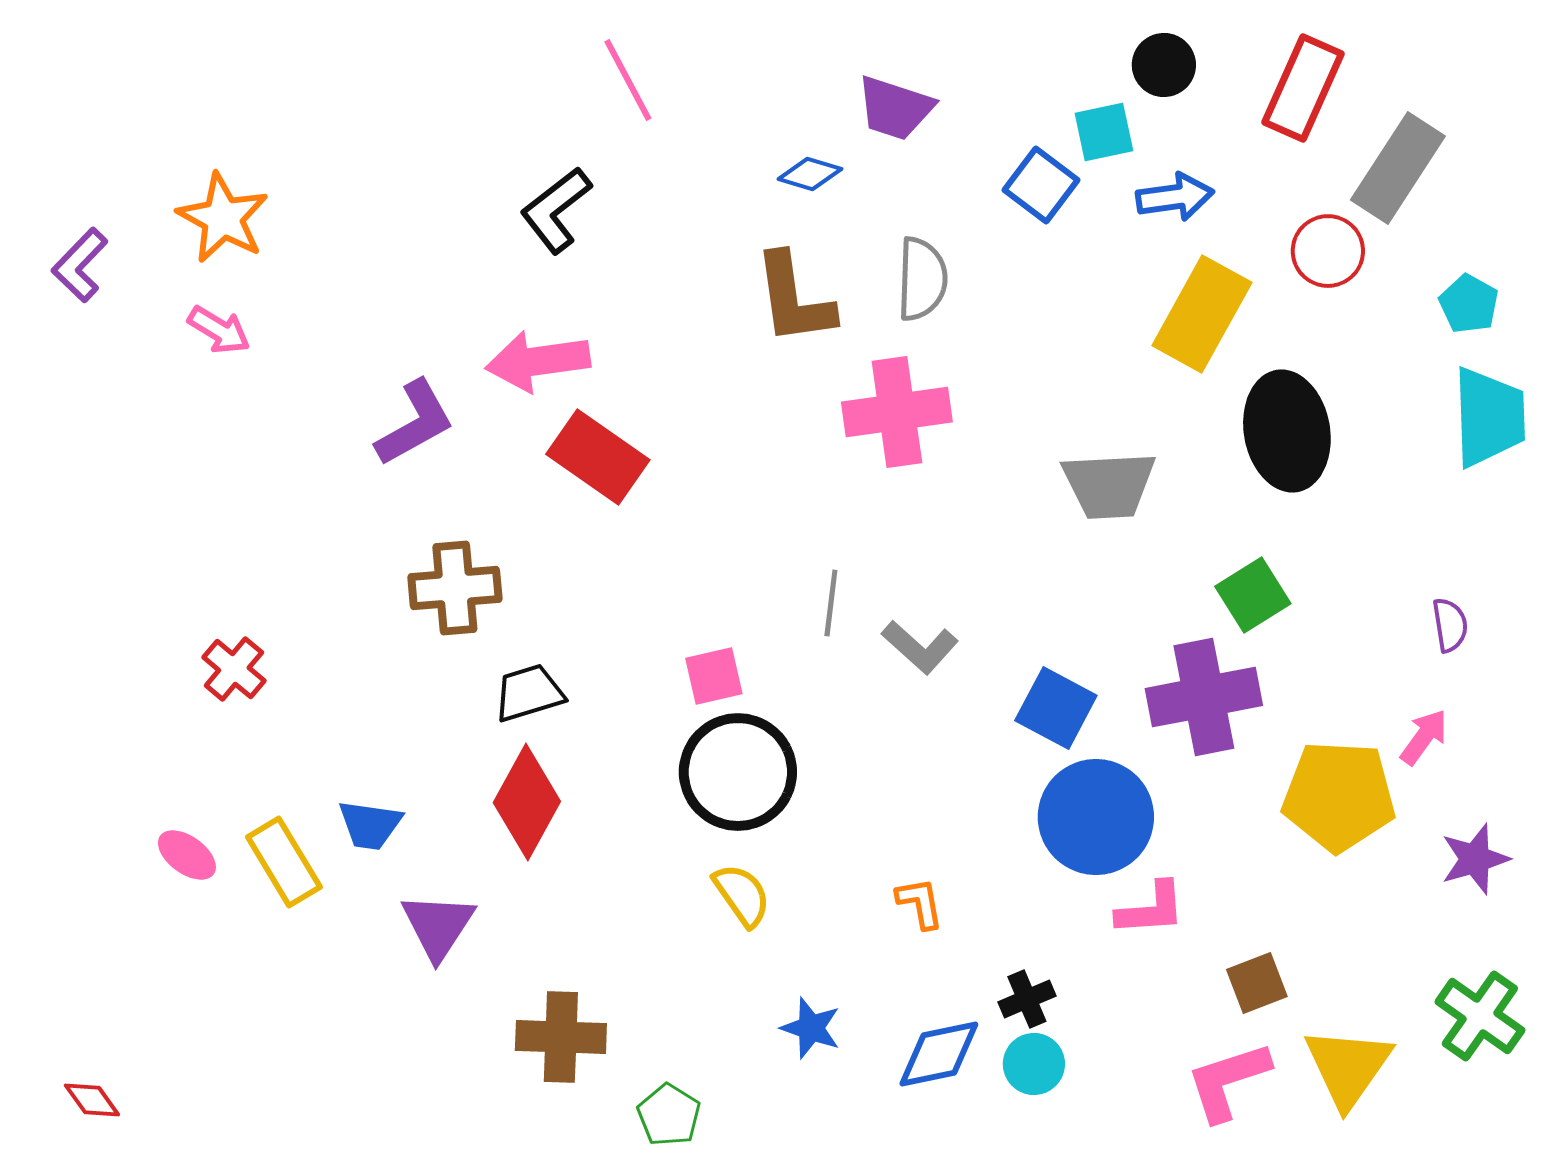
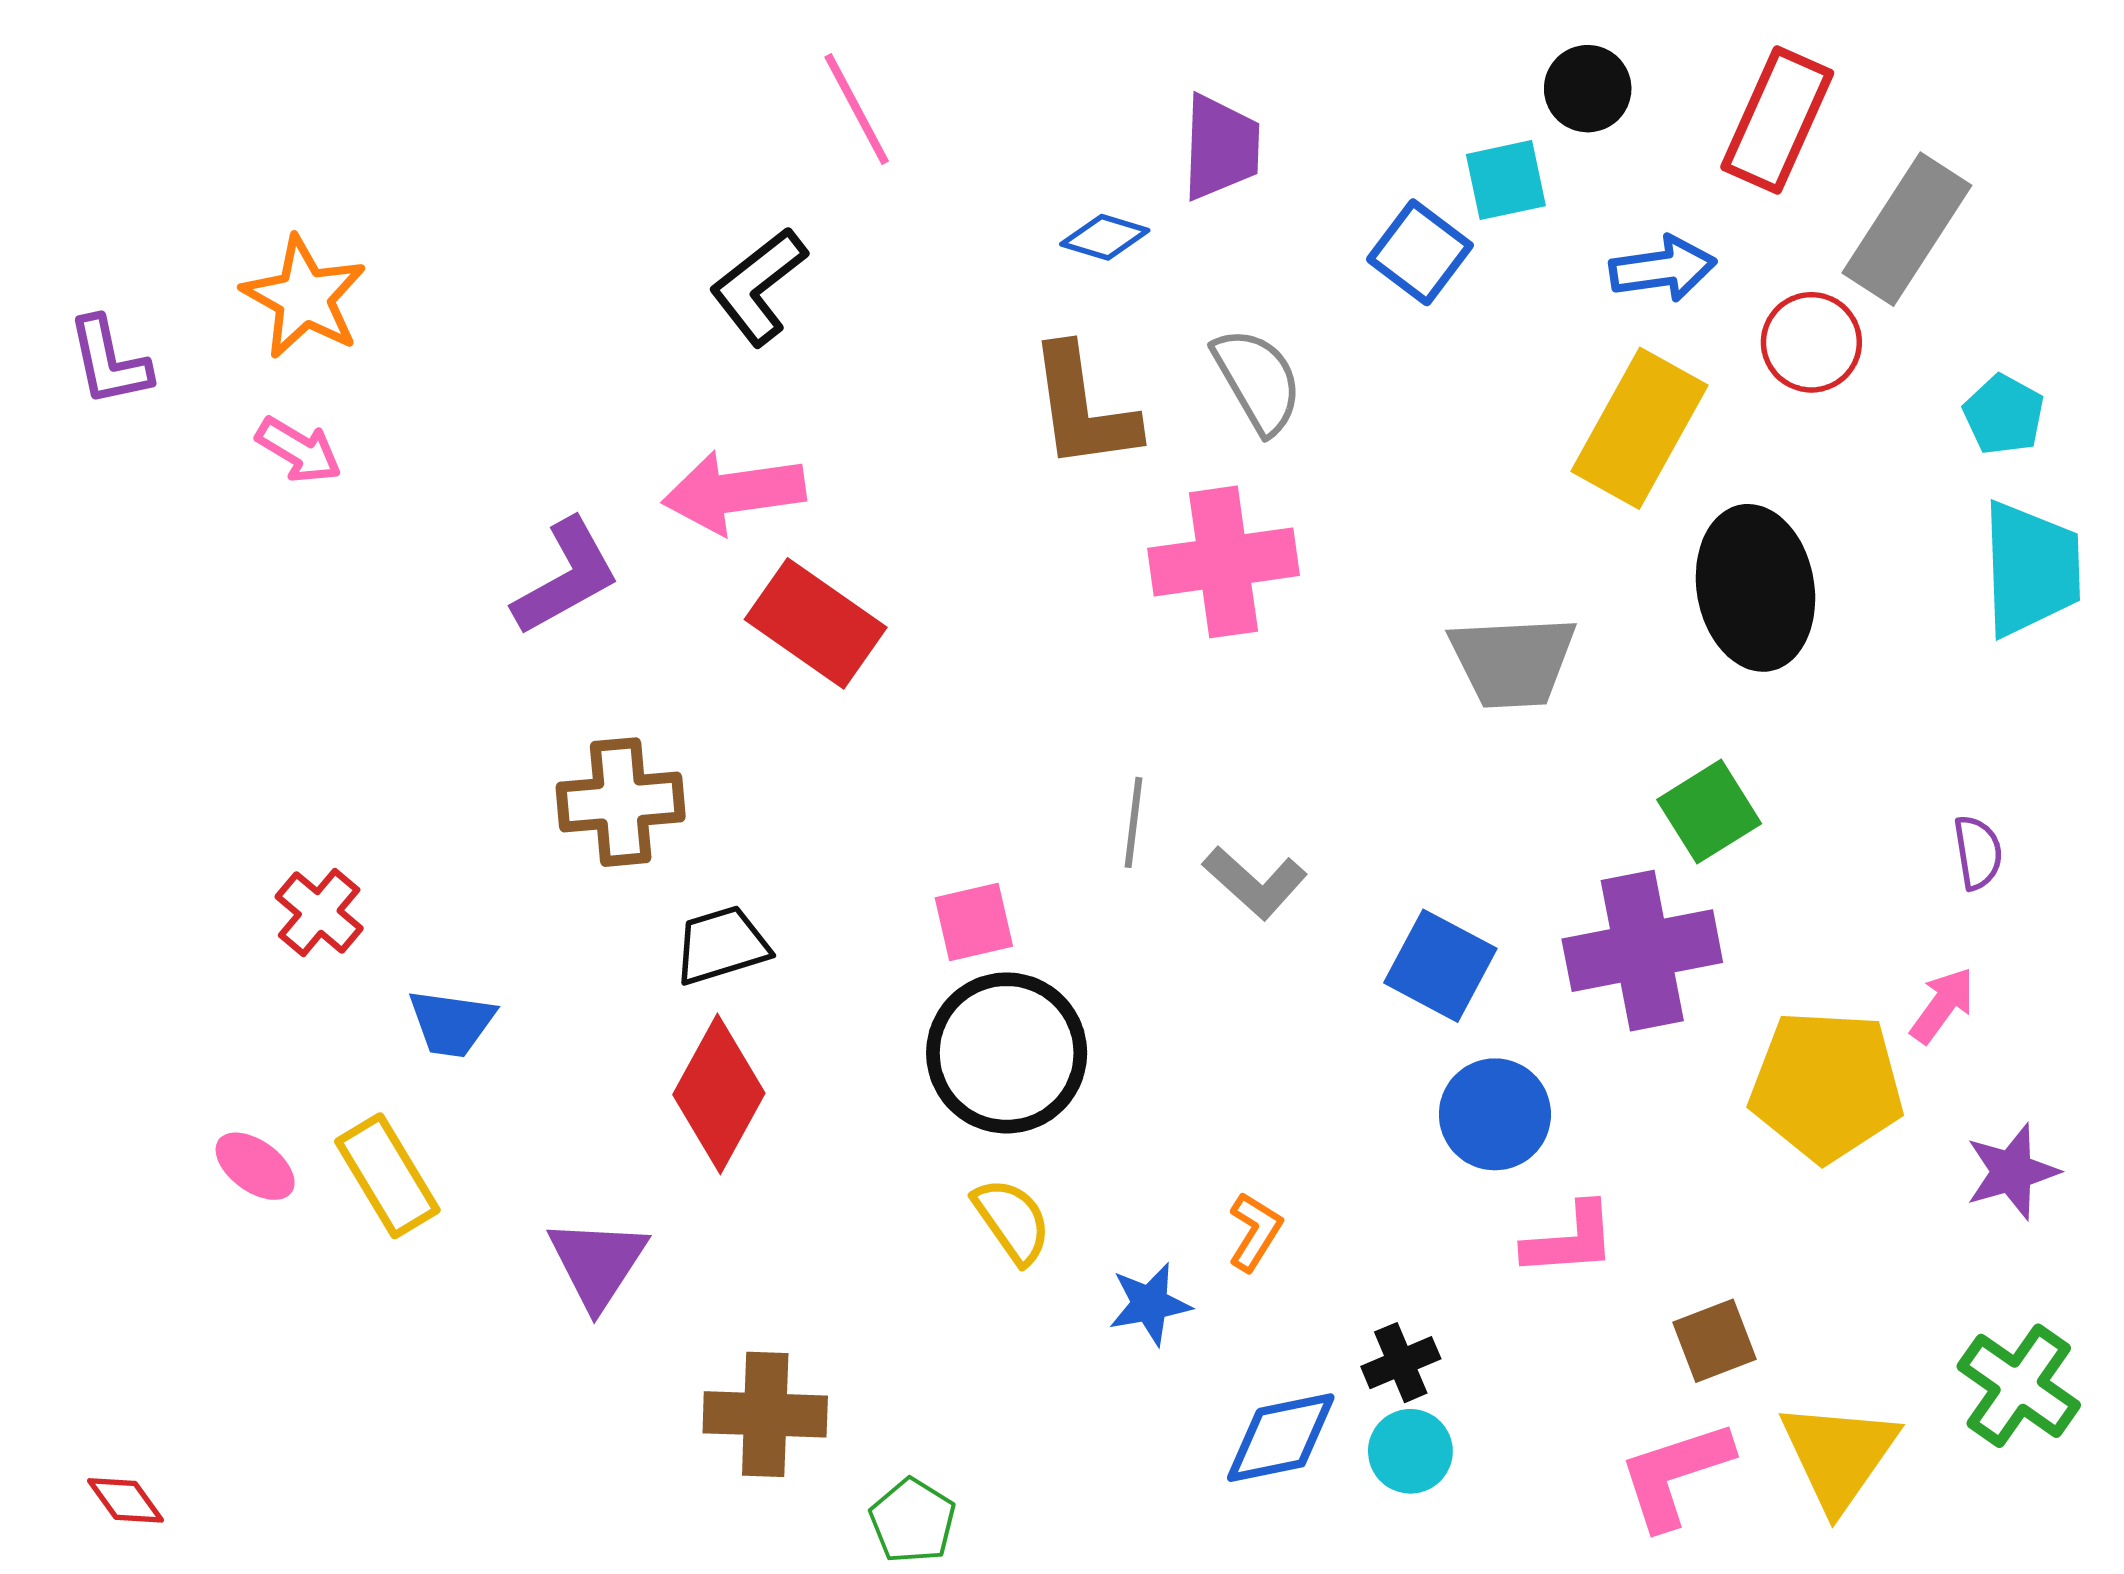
purple trapezoid: (895, 108) -> (1221, 147), turned -106
blue arrow: (1175, 197) -> (1663, 269), moved
purple L-shape: (80, 265) -> (109, 361), turned -56
gray semicircle: (922, 279) -> (1258, 381), turned -32
blue circle: (1096, 817) -> (1495, 1114), size x0.7
blue trapezoid: (370, 825) -> (451, 1023), moved
orange L-shape: (920, 903) -> (1255, 1232), turned 42
blue star: (811, 1028) -> (1150, 1304), moved, turned -30

